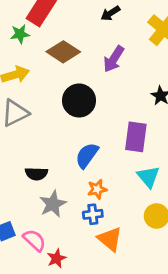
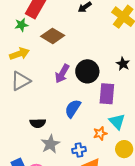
purple arrow: (114, 59) -> (62, 74), moved
black circle: (79, 100) -> (87, 71), moved
orange star: (97, 189) -> (100, 133), moved

